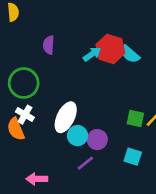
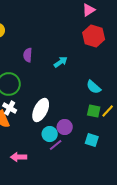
red hexagon: (110, 49) -> (94, 36), moved
cyan semicircle: (130, 54) -> (94, 87), moved
cyan circle: (78, 136) -> (50, 134), moved

